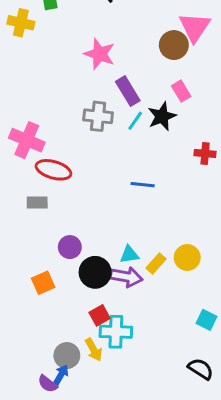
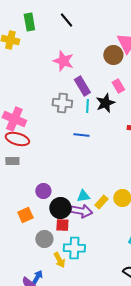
cyan line: (135, 121) -> (87, 106), turned -32
red ellipse: (53, 170) -> (17, 139), moved
blue line: (143, 185) -> (81, 135), moved
gray rectangle: (37, 203) -> (12, 161), moved
red square: (100, 315) -> (62, 225), moved, turned 32
gray circle: (67, 356) -> (44, 239), moved

